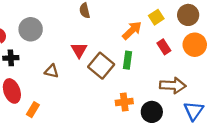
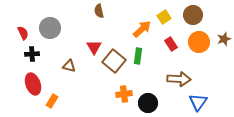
orange cross: (124, 102) -> (124, 94), moved
black circle: (152, 112) -> (148, 103), moved

